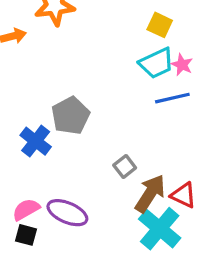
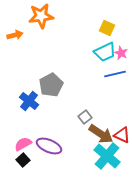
brown arrow: (150, 194) -> (101, 134), turned 90
black square: (26, 235) -> (23, 160), turned 32

